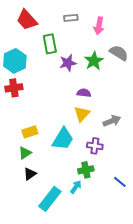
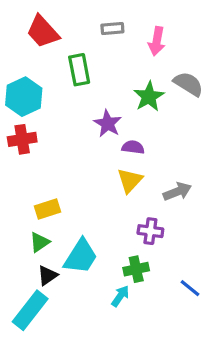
purple star: (68, 63) -> (108, 123), moved, turned -30
cyan trapezoid: (63, 139) -> (81, 256), moved
cyan rectangle: (50, 199) -> (30, 310), moved

